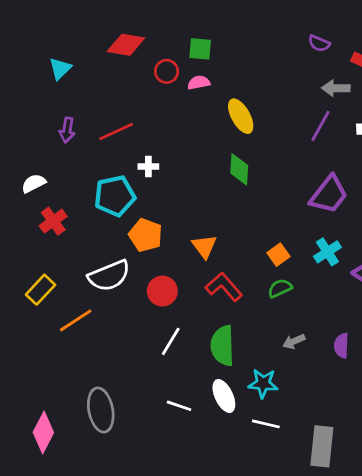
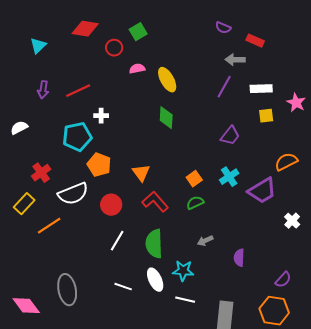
green square: (200, 49) -> (138, 32), turned -36
pink semicircle: (199, 83) -> (137, 69), moved
purple trapezoid: (329, 194) -> (230, 136), size x0.7
red cross: (53, 221) -> (41, 173), moved
purple semicircle: (341, 346) -> (239, 258), moved
pink diamond: (43, 432) -> (26, 306), turned -64

